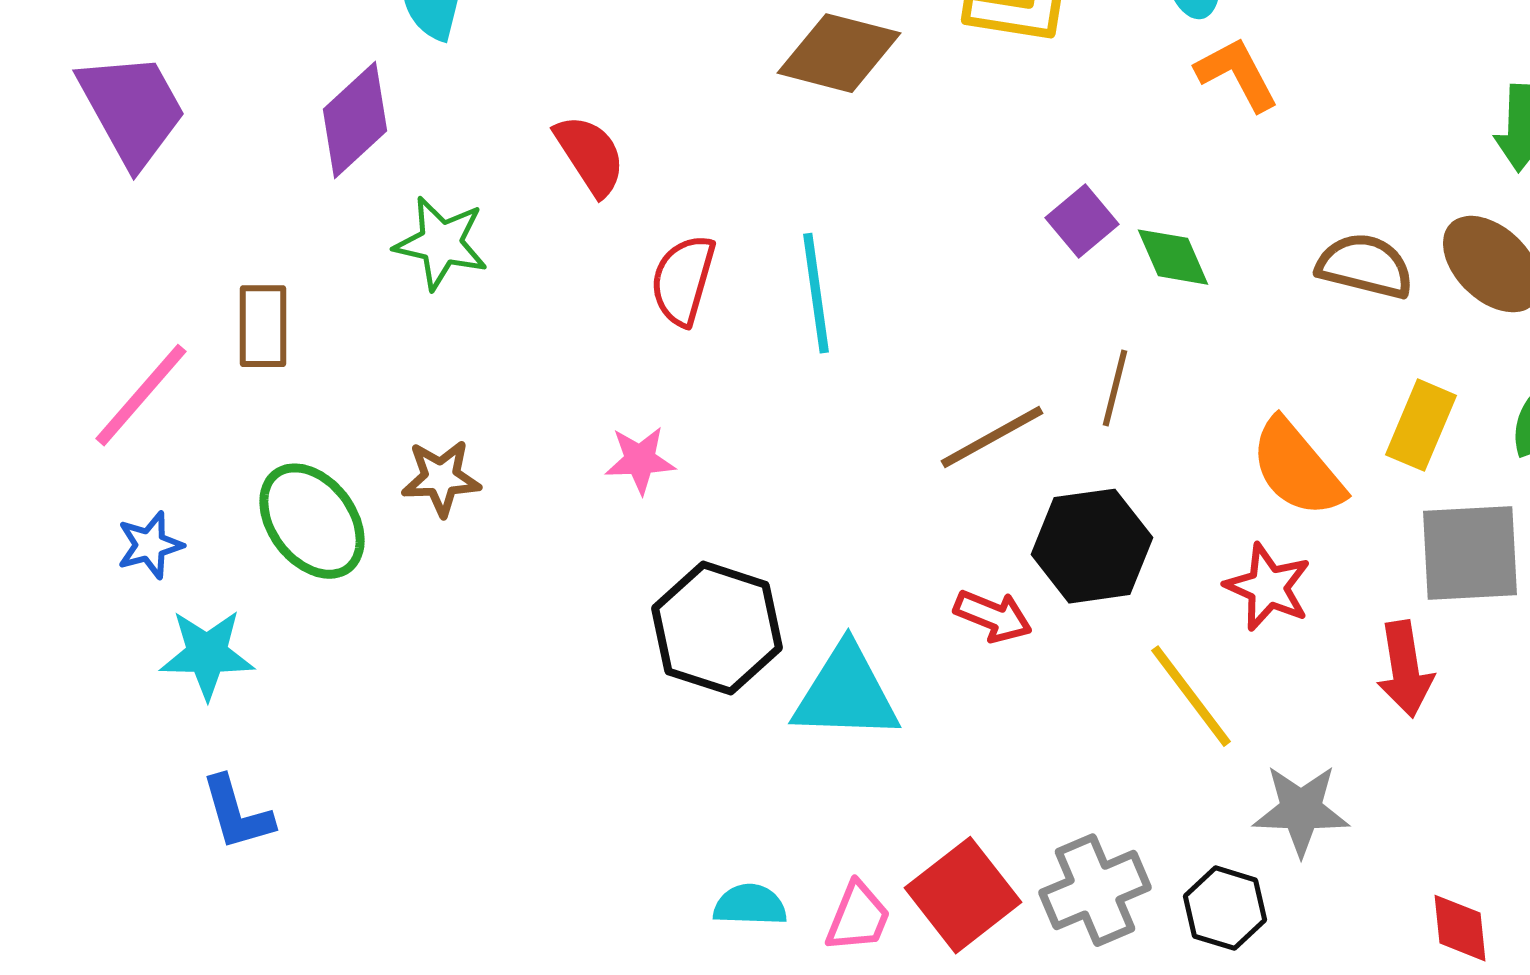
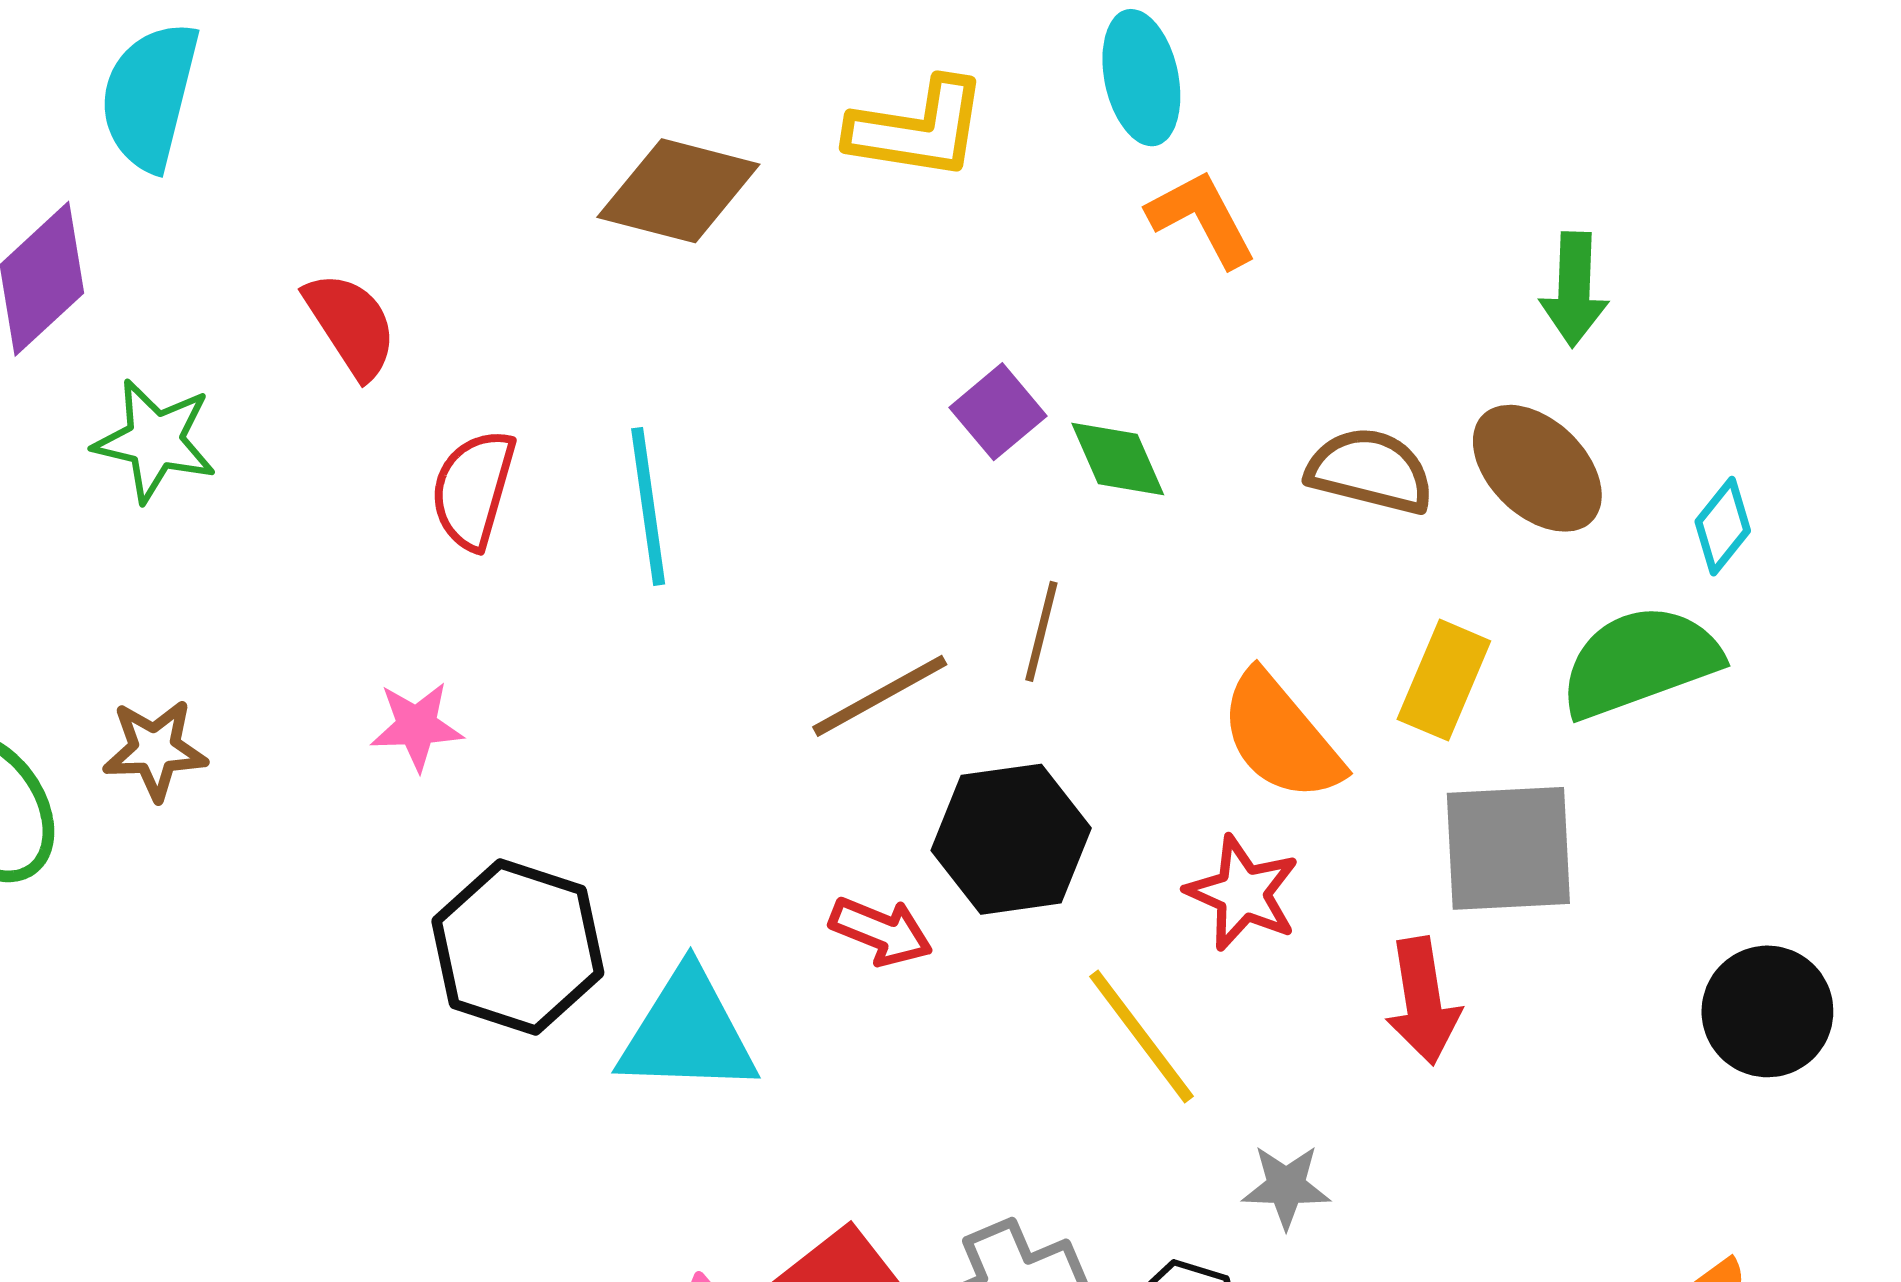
gray star: (1301, 810) -> (1286, 1186), size x0.7

